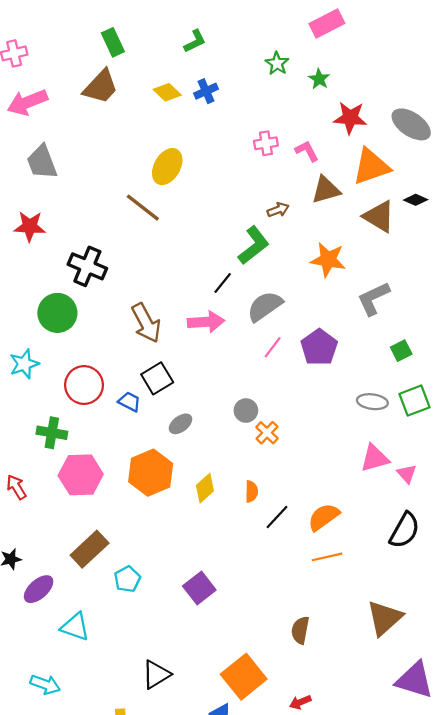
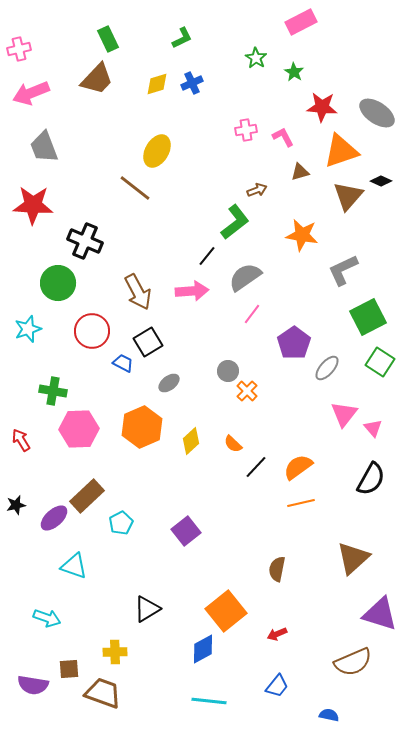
yellow diamond: (167, 92) -> (157, 84), turned -60
brown triangle: (326, 190) -> (300, 172), size x0.7
brown triangle: (379, 216) -> (348, 196), turned 40
red star: (30, 226) -> (33, 205), size x1.4
purple pentagon: (319, 347) -> (294, 343), moved
green square: (401, 351) -> (368, 317), size x1.8
red circle: (84, 385) -> (92, 331), moved
green square: (415, 401) -> (380, 362), turned -36
gray ellipse: (372, 402) -> (327, 368), moved, turned -56
pink triangle: (375, 458) -> (344, 414), turned -36
orange semicircle: (251, 491) -> (233, 444), turned 132
purple ellipse: (39, 589) -> (54, 518), moved

